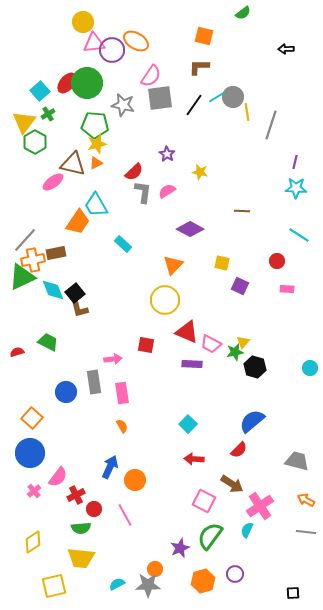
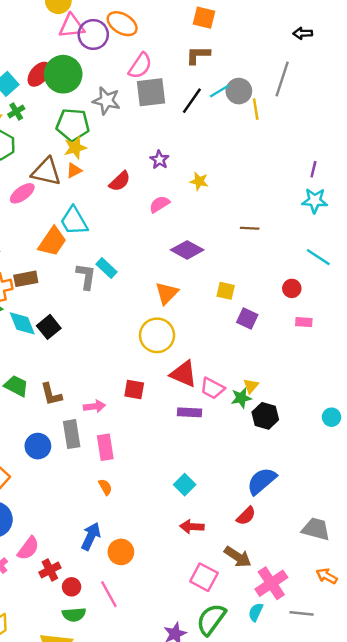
gray line: (271, 125) -> (282, 79), moved
gray L-shape: (143, 192) -> (86, 276), moved
brown L-shape: (79, 308) -> (51, 394), moved
green semicircle: (81, 528) -> (74, 615), moved
gray line: (306, 532) -> (301, 613), moved

